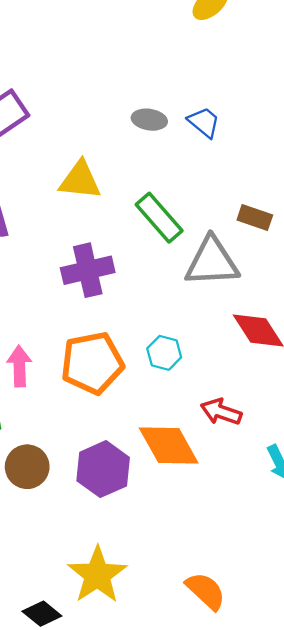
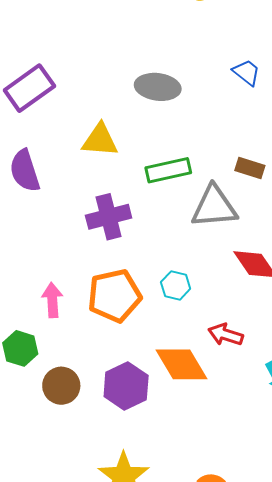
gray ellipse: (149, 120) -> (158, 87), size x1.5
blue trapezoid: (204, 122) -> (247, 72), moved
green rectangle: (159, 218) -> (168, 170), turned -60

